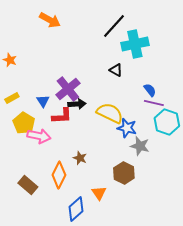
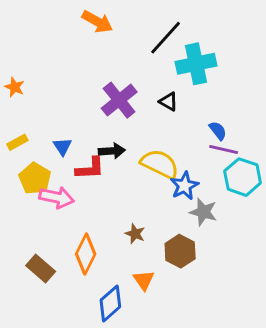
orange arrow: (50, 20) -> (97, 22), moved
purple cross: (68, 89) -> (119, 100), moved
blue star: (127, 128) -> (184, 186), turned 30
brown star: (80, 158) -> (135, 234), moved

